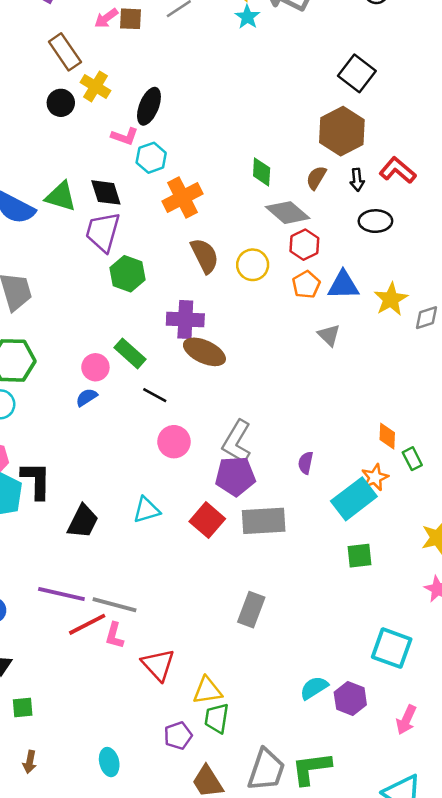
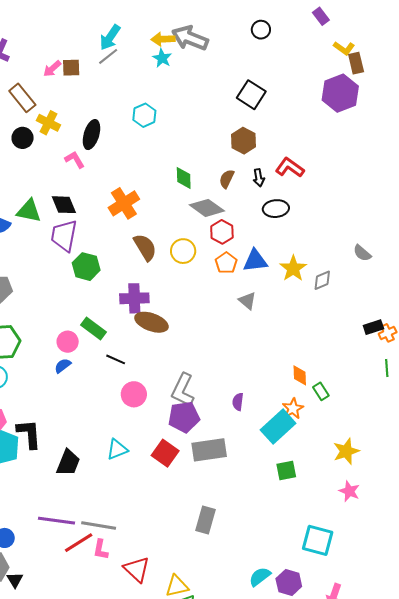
brown hexagon: (342, 131) -> (244, 141), size x0.7
pink L-shape: (125, 136) -> (75, 160), turned -135
cyan hexagon: (151, 158) -> (144, 115), moved

